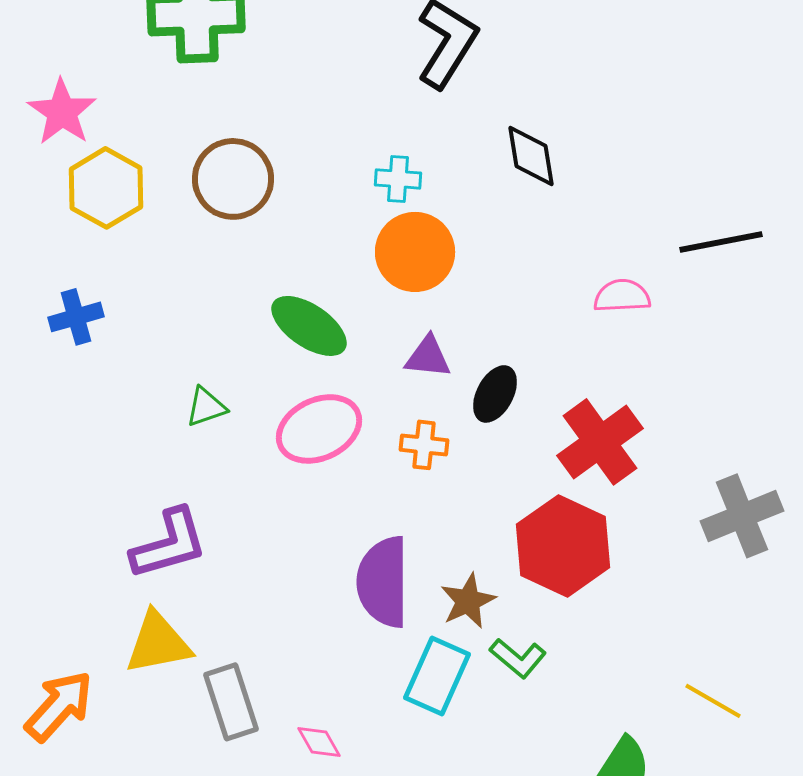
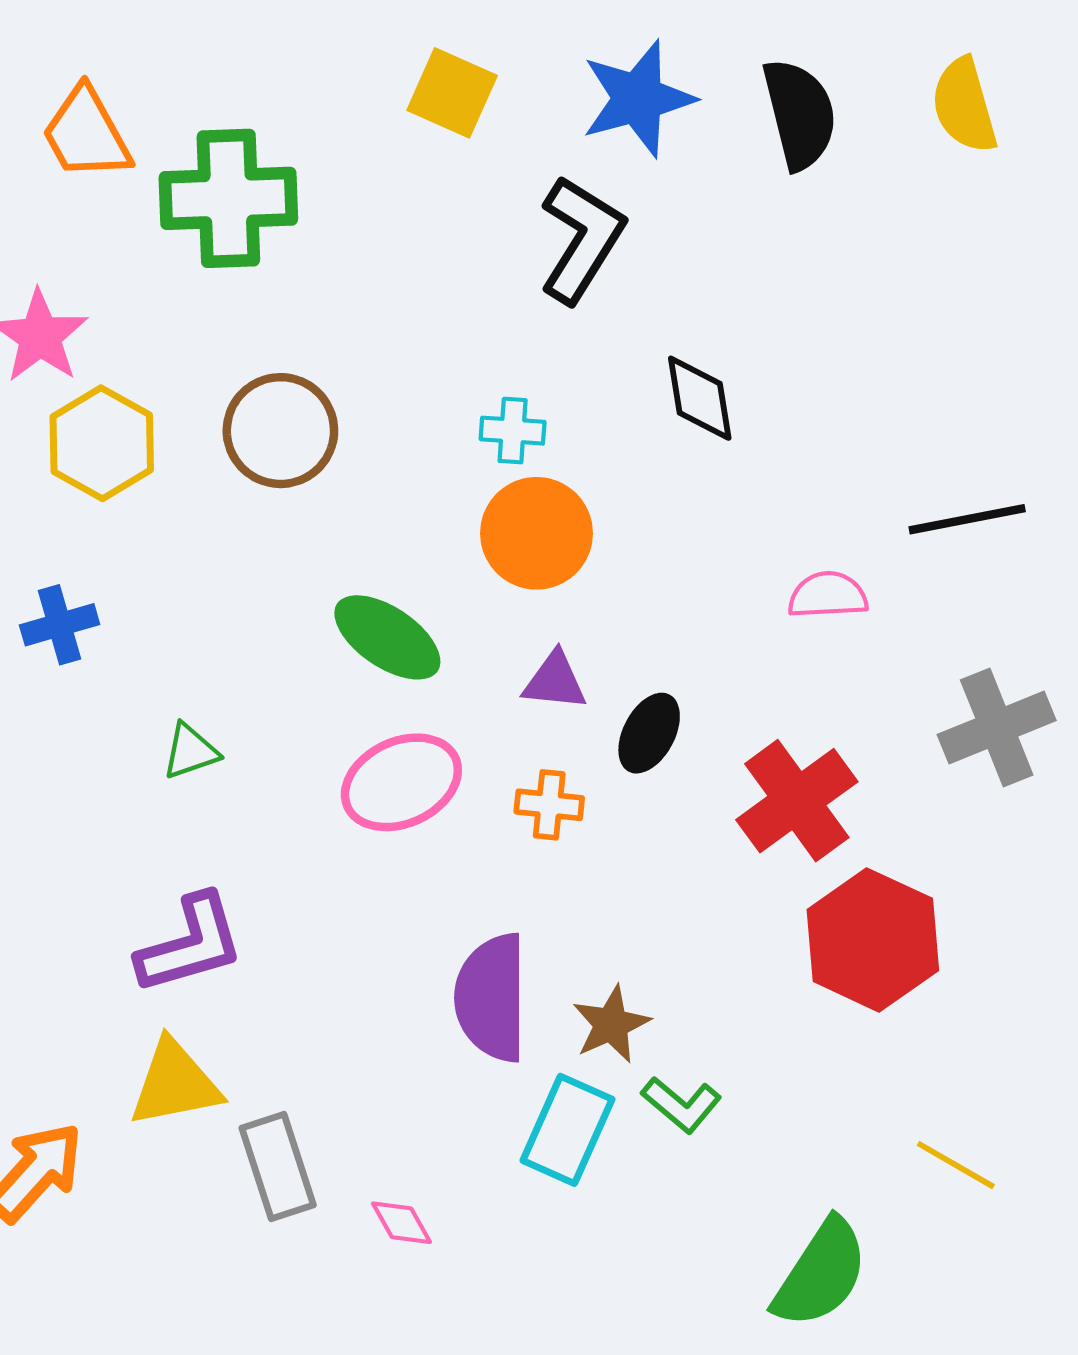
green triangle: (206, 407) -> (190, 751), moved
gray cross: (742, 516) -> (997, 727), moved
red hexagon: (563, 546) -> (873, 940), moved

